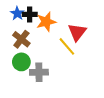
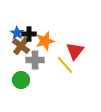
brown cross: (21, 39) -> (21, 46), moved
gray cross: (39, 72) -> (35, 60), moved

